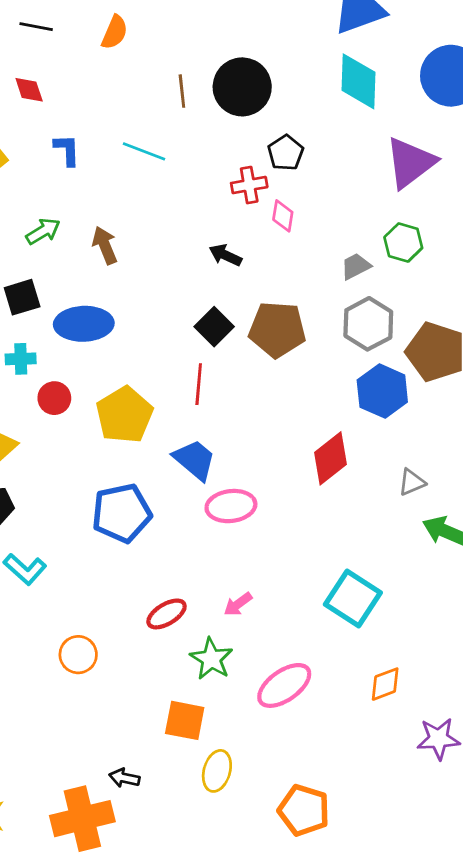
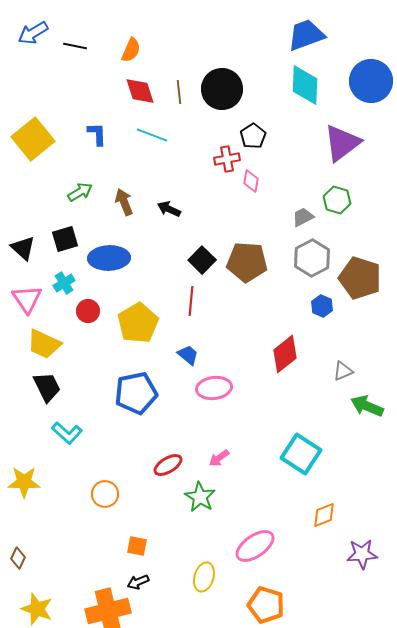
red diamond: (29, 90) -> (140, 91), moved, size x1.4
black arrow: (225, 255) -> (169, 209), moved
cyan cross: (21, 359) -> (64, 283), turned -30
blue hexagon: (382, 391) -> (322, 306), size x0.6
blue trapezoid: (195, 460) -> (188, 355), size x0.7
pink ellipse: (284, 685) -> (255, 546), moved
orange square: (185, 720) -> (137, 546), moved, size x0.7
black arrow: (124, 778) -> (138, 582), turned -35

